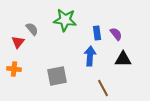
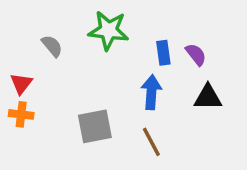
red triangle: (18, 42) -> (21, 84), moved
brown line: (103, 88) -> (151, 142), moved

